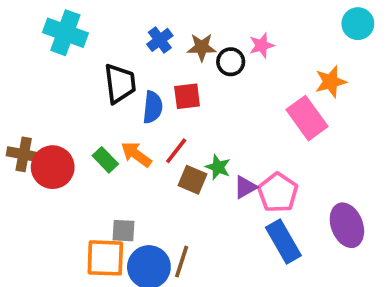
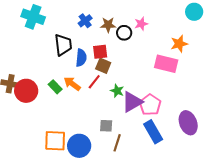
pink rectangle: (307, 118) -> (166, 64), turned -40
brown square: (193, 180) -> (103, 66), moved
purple triangle: (245, 187) -> (132, 102), size x1.6
gray square: (124, 231) -> (106, 126), moved
brown line: (182, 262) -> (117, 143), moved

